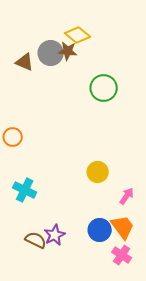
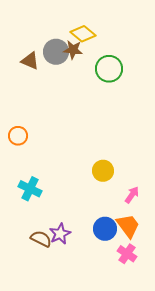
green circle: (104, 88) -> (109, 69), moved

